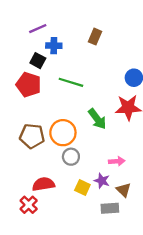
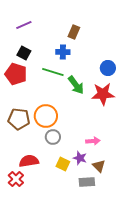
blue cross: (54, 46) -> (63, 52), moved
green arrow: (97, 119) -> (76, 85), moved

